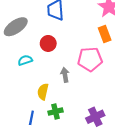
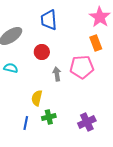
cyan semicircle: (25, 60) -> (11, 68), moved, turned 32
gray arrow: (65, 75) -> (57, 74), moved

